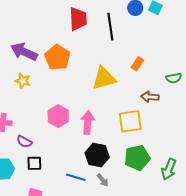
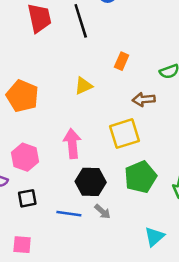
orange pentagon: (57, 57) -> (22, 96), moved
yellow triangle: (104, 78) -> (83, 86), size x0.6
pink hexagon: (58, 116) -> (25, 157), moved
black square: (34, 163) -> (27, 198), moved

